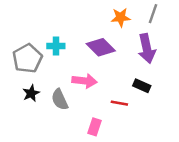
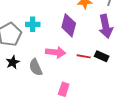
purple diamond: (101, 47) -> (69, 25), turned 60
red line: (119, 103) -> (84, 56), moved

